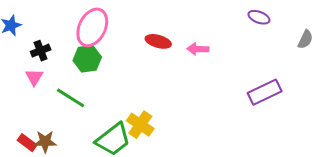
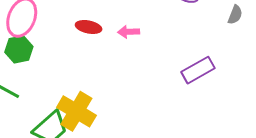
yellow cross: (140, 125) -> (76, 111), size x1.4

